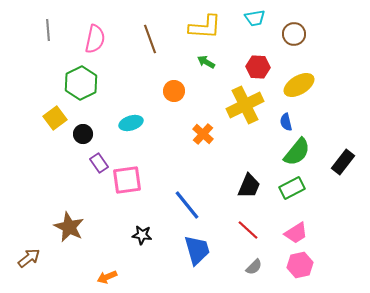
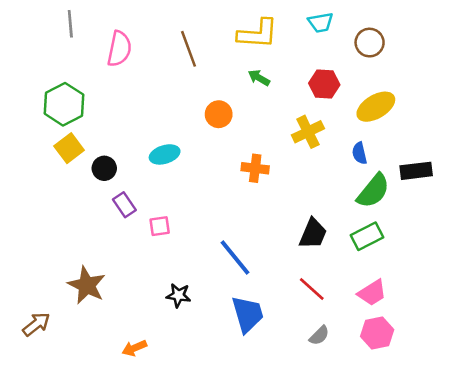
gray line: (48, 30) -> (70, 24), moved
green hexagon: (81, 83) -> (64, 104), moved
yellow cross: (245, 105) -> (308, 132), size x0.7
orange cross: (203, 134) -> (255, 168), turned -35
black rectangle: (343, 162) -> (416, 171), moved, turned 45
pink square: (127, 180) -> (160, 226), size x0.6

